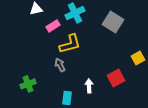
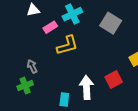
gray arrow: (60, 65) -> (32, 66), moved
white arrow: (89, 86) -> (86, 88), size x1.6

